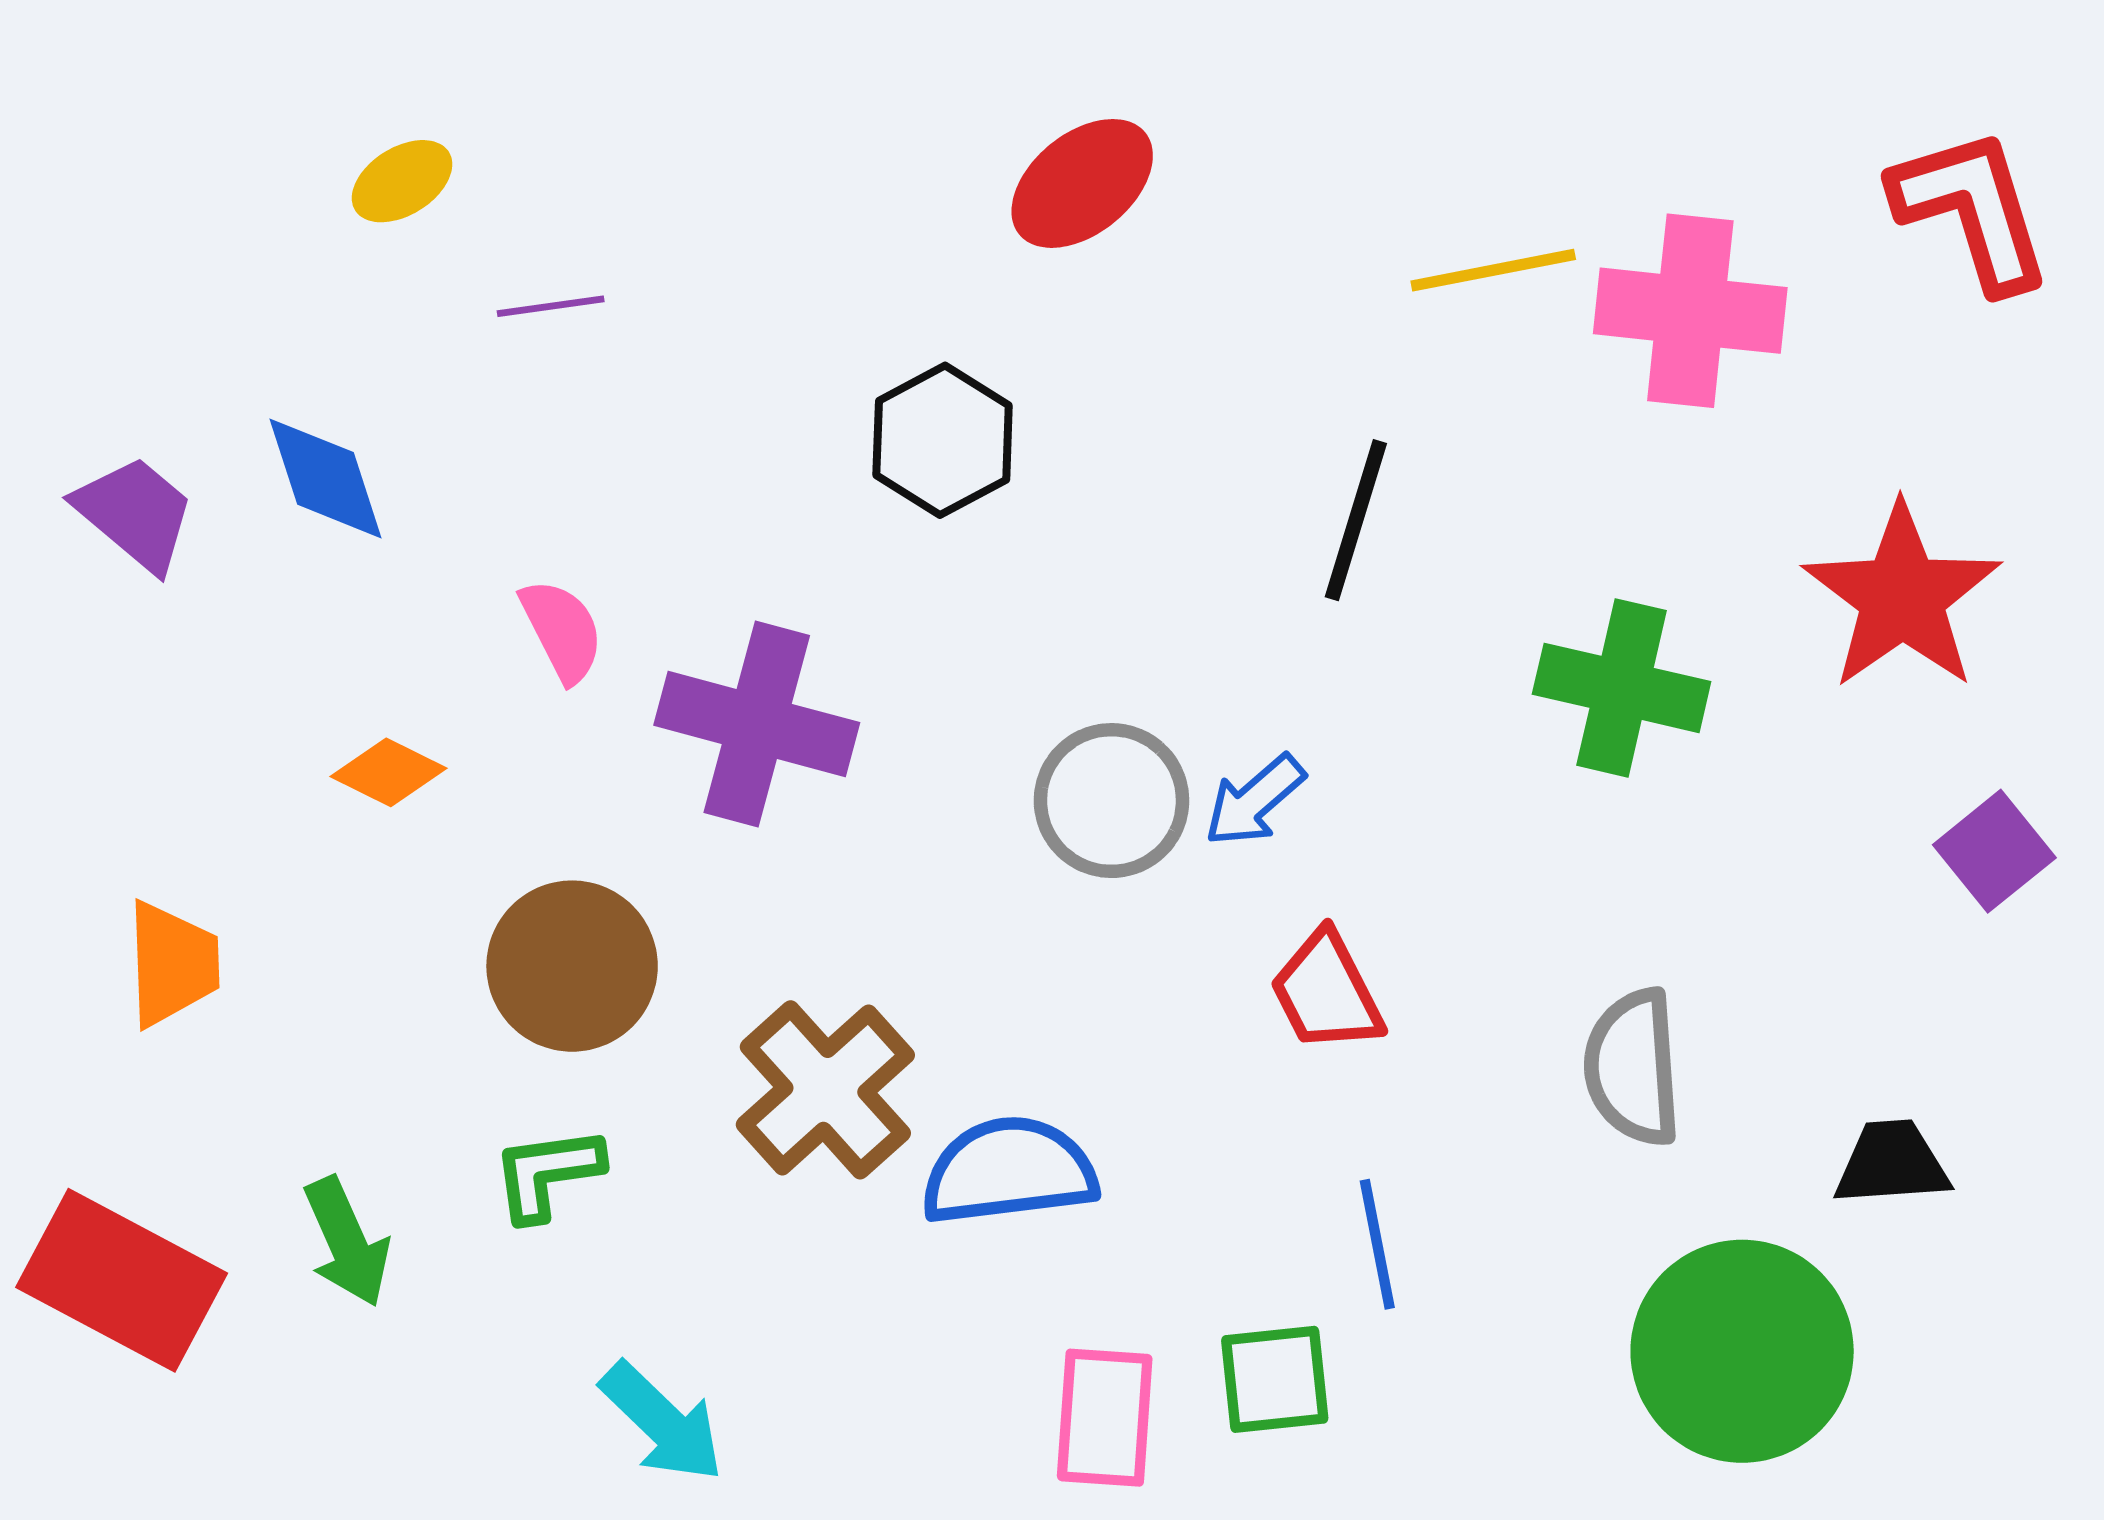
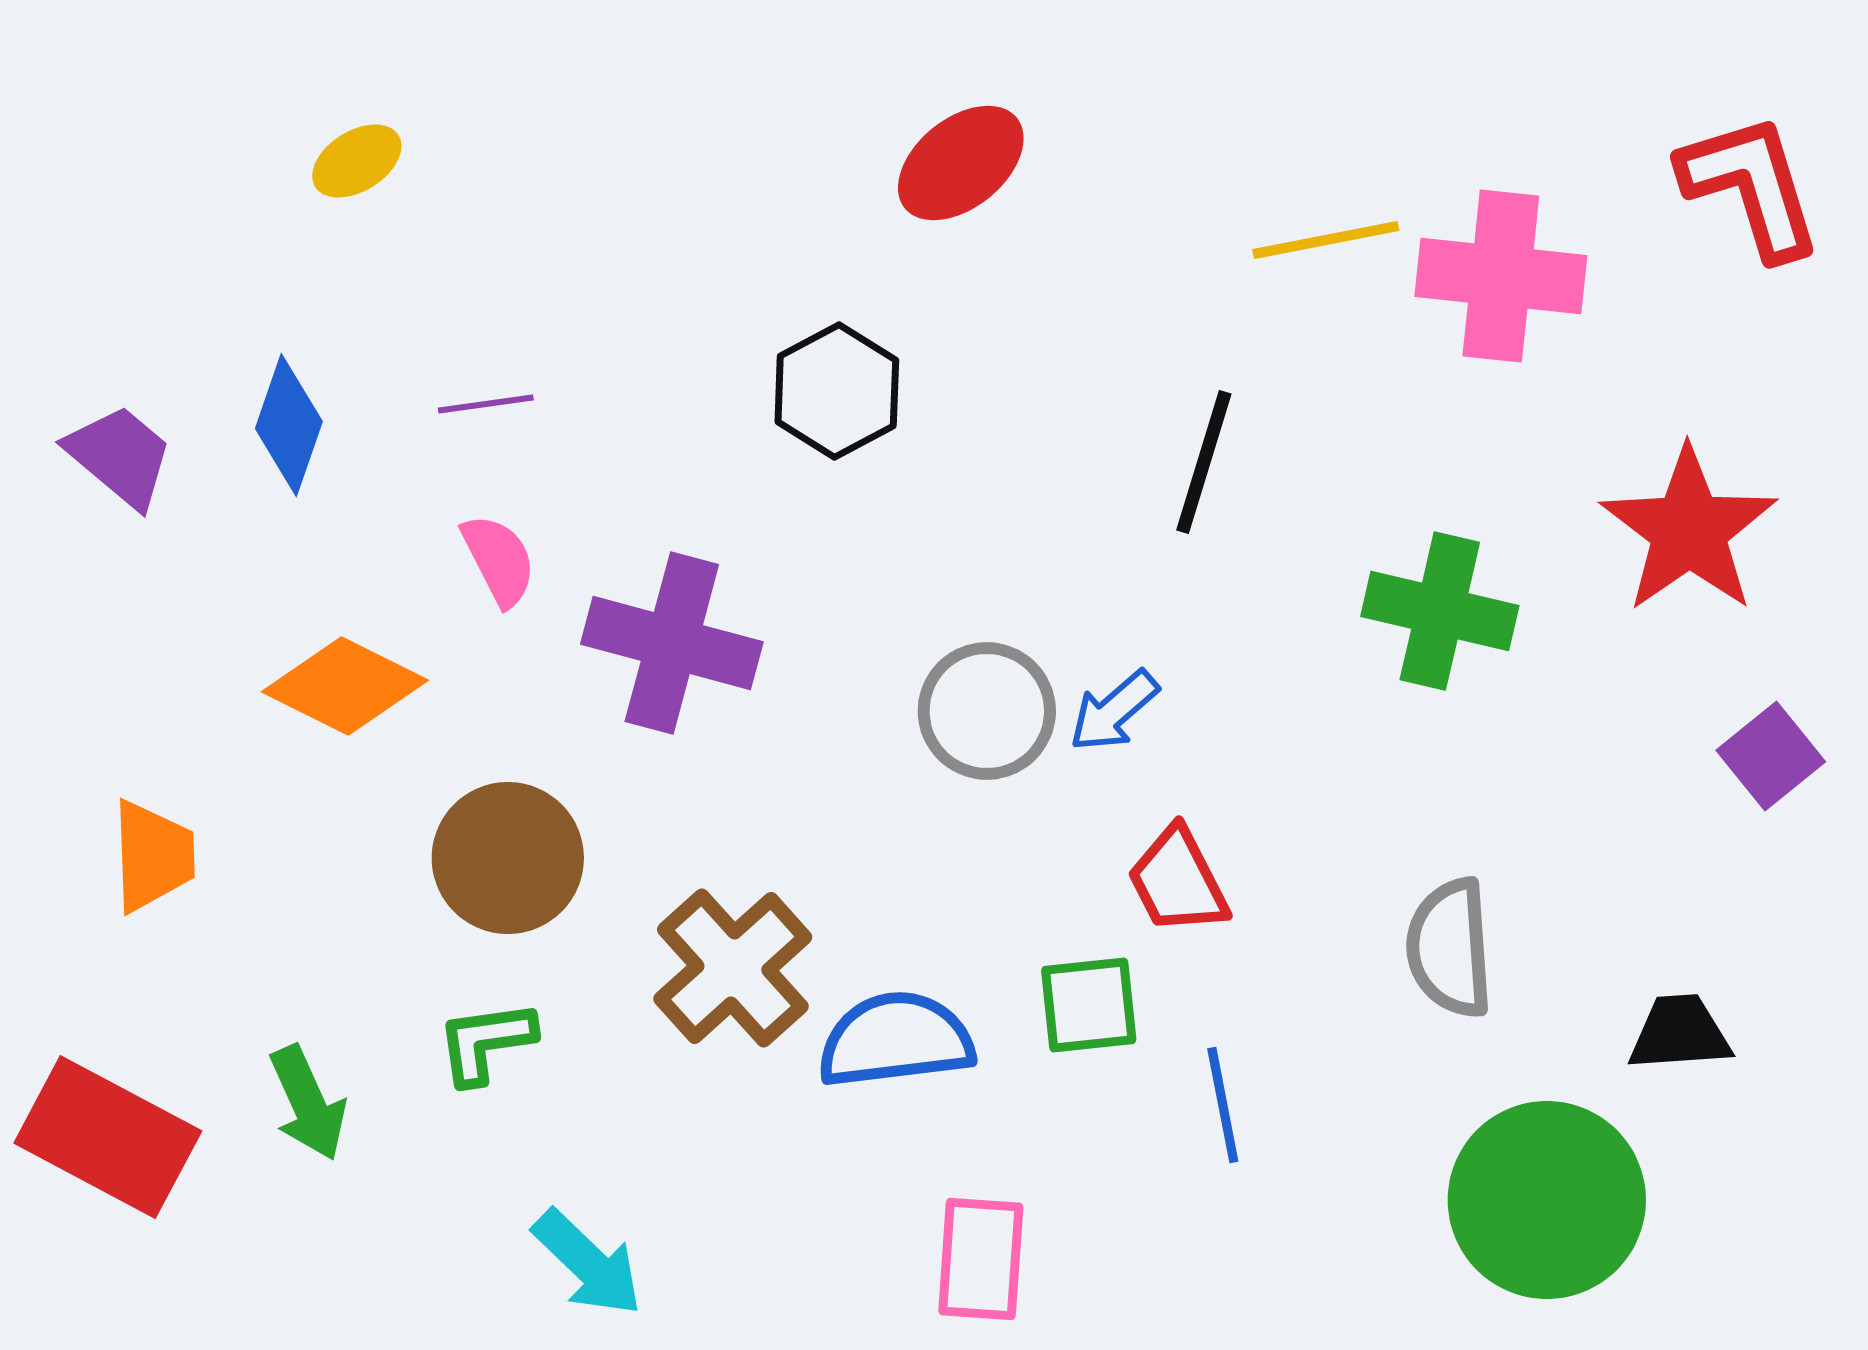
purple line: (551, 306) -> (486, 404), moved
blue diamond: (325, 478) -> (289, 425), turned 37
orange diamond: (389, 772) -> (345, 686), size x1.6
green square: (1275, 1379) -> (1089, 1005), moved

